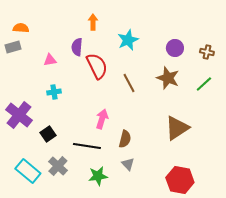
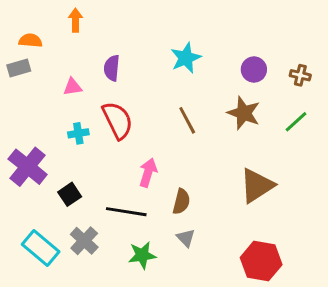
orange arrow: (93, 22) -> (75, 20), moved
red semicircle: (97, 66) -> (118, 120), moved

